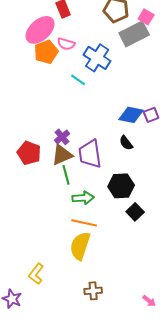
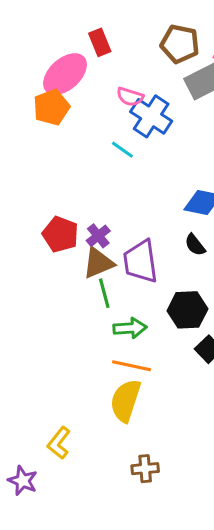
pink semicircle: (66, 44) -> (130, 97), moved
orange pentagon: (46, 52) -> (51, 107), moved
red pentagon: (29, 153) -> (60, 234), moved

